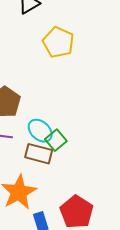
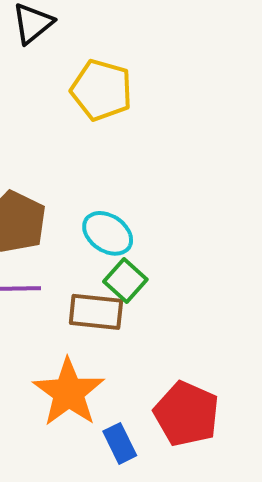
cyan ellipse: (40, 131) -> (108, 233), moved

